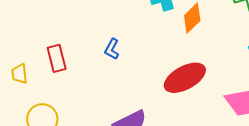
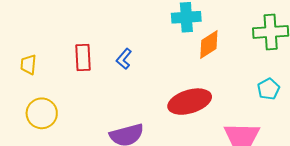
red rectangle: (57, 58) -> (83, 58), moved

